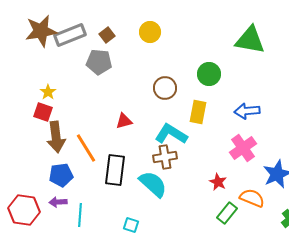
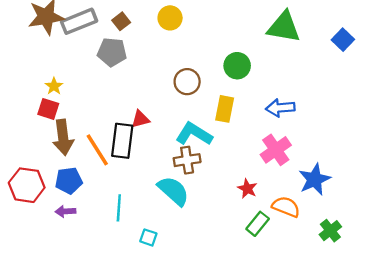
black rectangle: (115, 170) -> (122, 141), moved
red hexagon: (24, 210) -> (27, 185), moved
cyan line: (80, 215) -> (119, 208), moved

